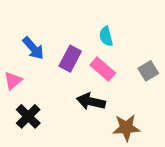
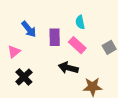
purple rectangle: (70, 59) -> (55, 37), turned -30

